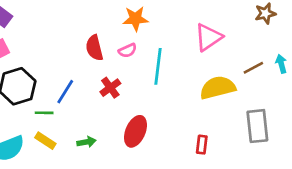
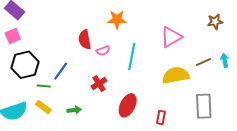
pink semicircle: (128, 50) -> (103, 51), moved
red cross: (110, 88) -> (99, 83), moved
red ellipse: (135, 131) -> (128, 105), moved

